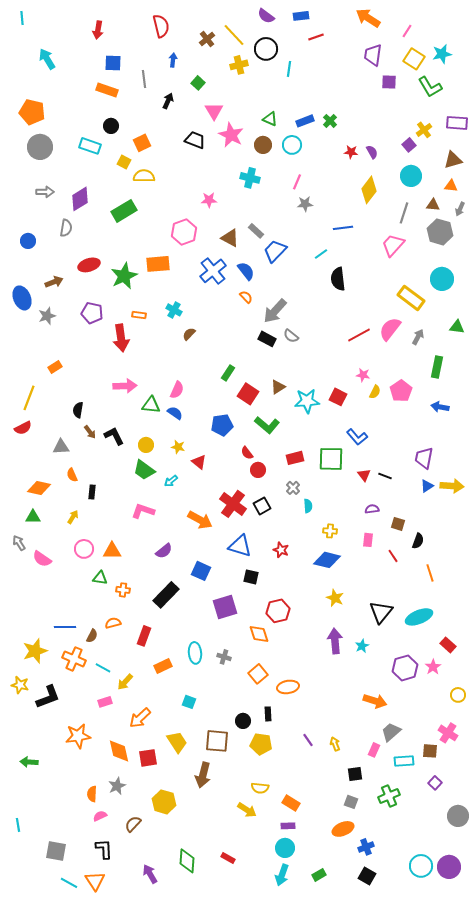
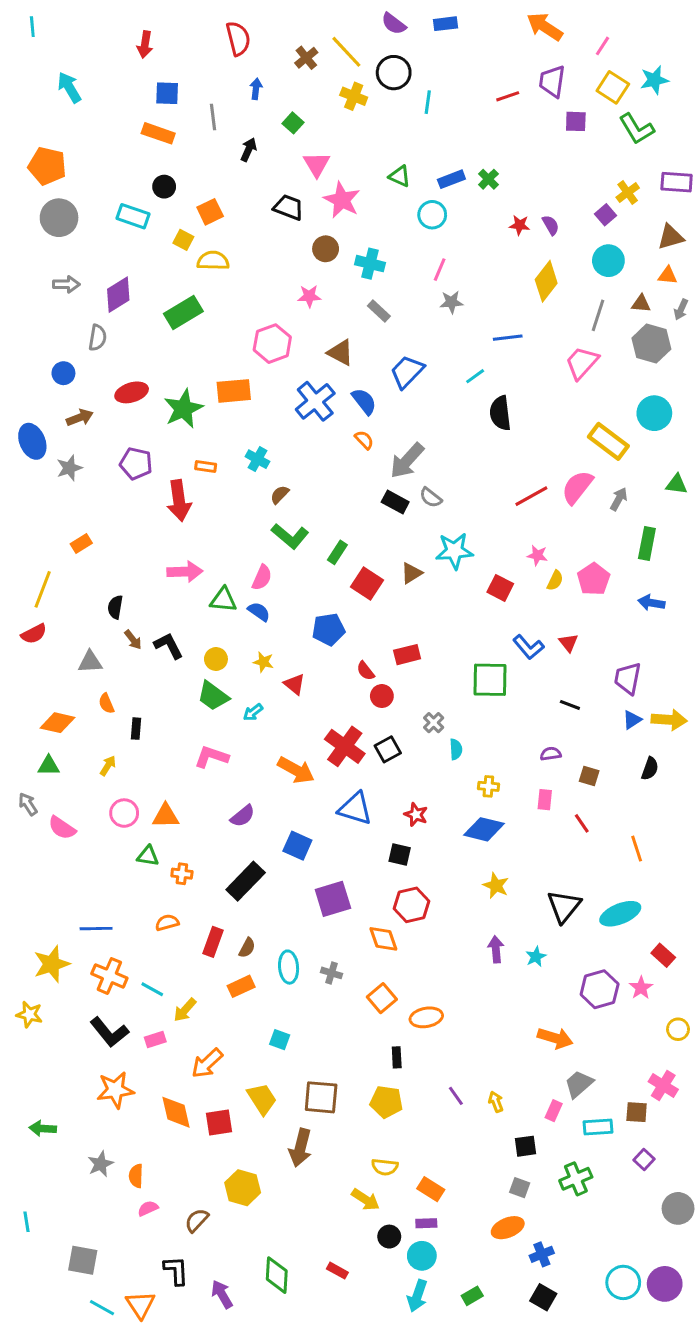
red line: (316, 37) -> (508, 96), moved
yellow cross: (239, 65) -> (354, 96), turned 36
brown circle: (263, 145) -> (326, 249), moved
gray rectangle: (256, 231) -> (379, 311), moved
blue circle: (28, 241) -> (63, 373), moved
cyan star: (307, 401) -> (454, 551), moved
green L-shape: (267, 425) -> (290, 536), moved
red rectangle: (295, 458) -> (407, 655), moved
red triangle: (364, 475) -> (568, 643), moved
black semicircle: (418, 541) -> (650, 769), moved
black square: (251, 577) -> (400, 854), moved
brown semicircle: (92, 636) -> (247, 948), moved
purple arrow: (335, 641) -> (496, 949), size x0.7
black L-shape: (48, 697) -> (109, 1032), moved, turned 72
black circle: (243, 721) -> (389, 1237), moved
gray star: (117, 786) -> (100, 1164), moved
black L-shape: (104, 849) -> (176, 1271), moved

